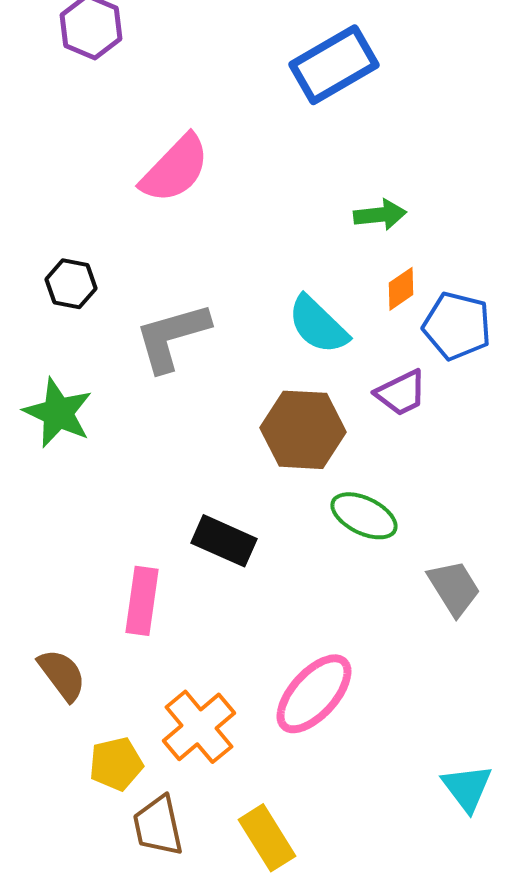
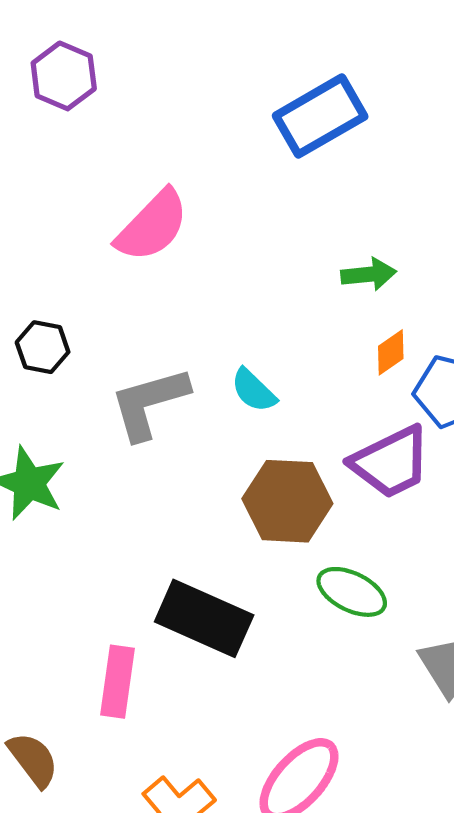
cyan semicircle: (318, 325) -> (254, 390), moved, size x0.7
purple trapezoid: (401, 393) -> (391, 462), size x1.5
black rectangle: (224, 541) -> (204, 618), size x1.4

